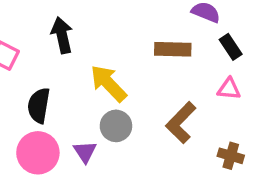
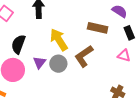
brown L-shape: (181, 123) -> (84, 56), moved
purple triangle: (85, 152) -> (39, 63), moved

